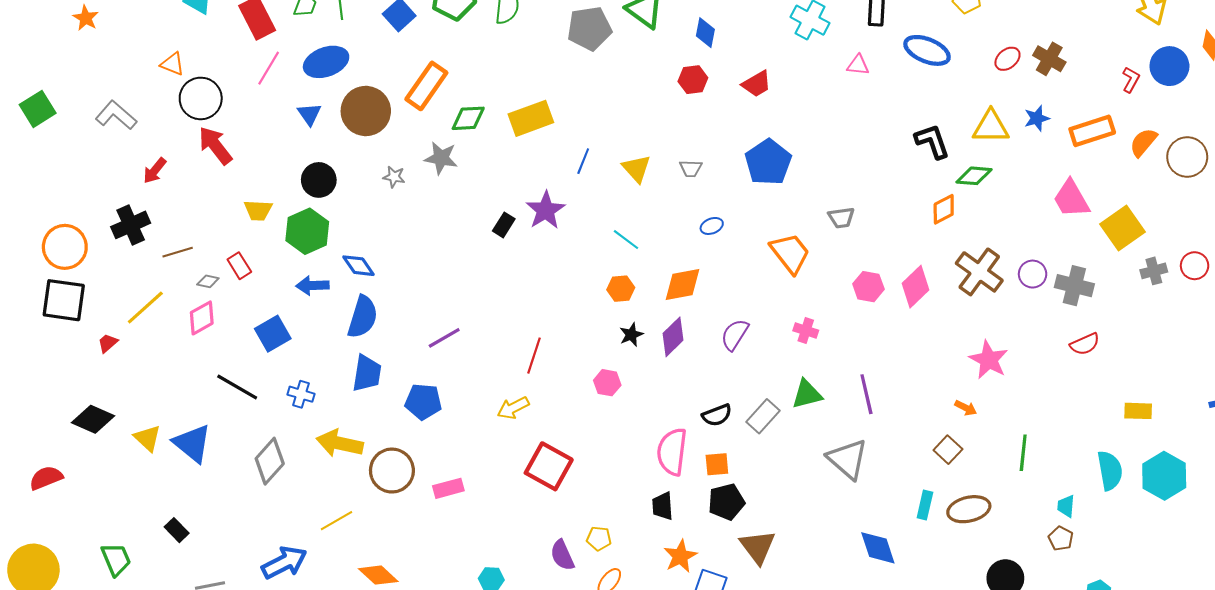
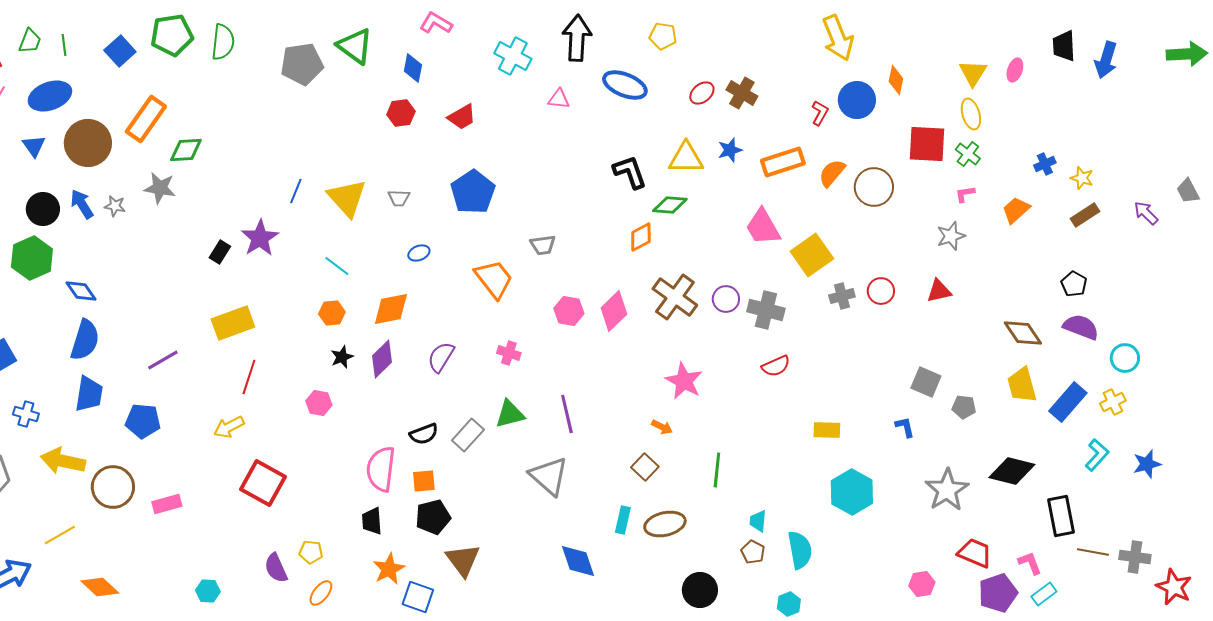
yellow rectangle: (531, 118) -> (233, 323), moved
yellow triangle: (636, 168) -> (347, 198), size x1.4
blue arrow: (312, 286) -> (82, 204), moved, turned 60
cyan semicircle: (1110, 471) -> (800, 550), moved

